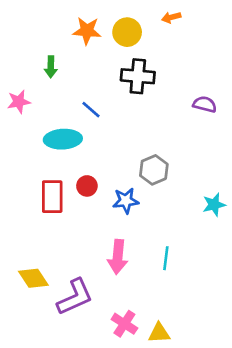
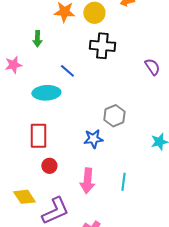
purple semicircle: (205, 104) -> (152, 67), turned 42
red circle: (87, 186) -> (49, 166), moved

